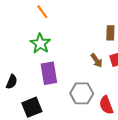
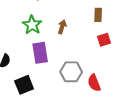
brown arrow: (97, 60) -> (62, 27), moved, turned -128

